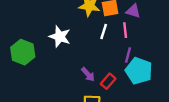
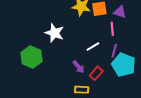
white line: (104, 32) -> (93, 47), moved, turned 40
green hexagon: (23, 52) -> (31, 57), moved

